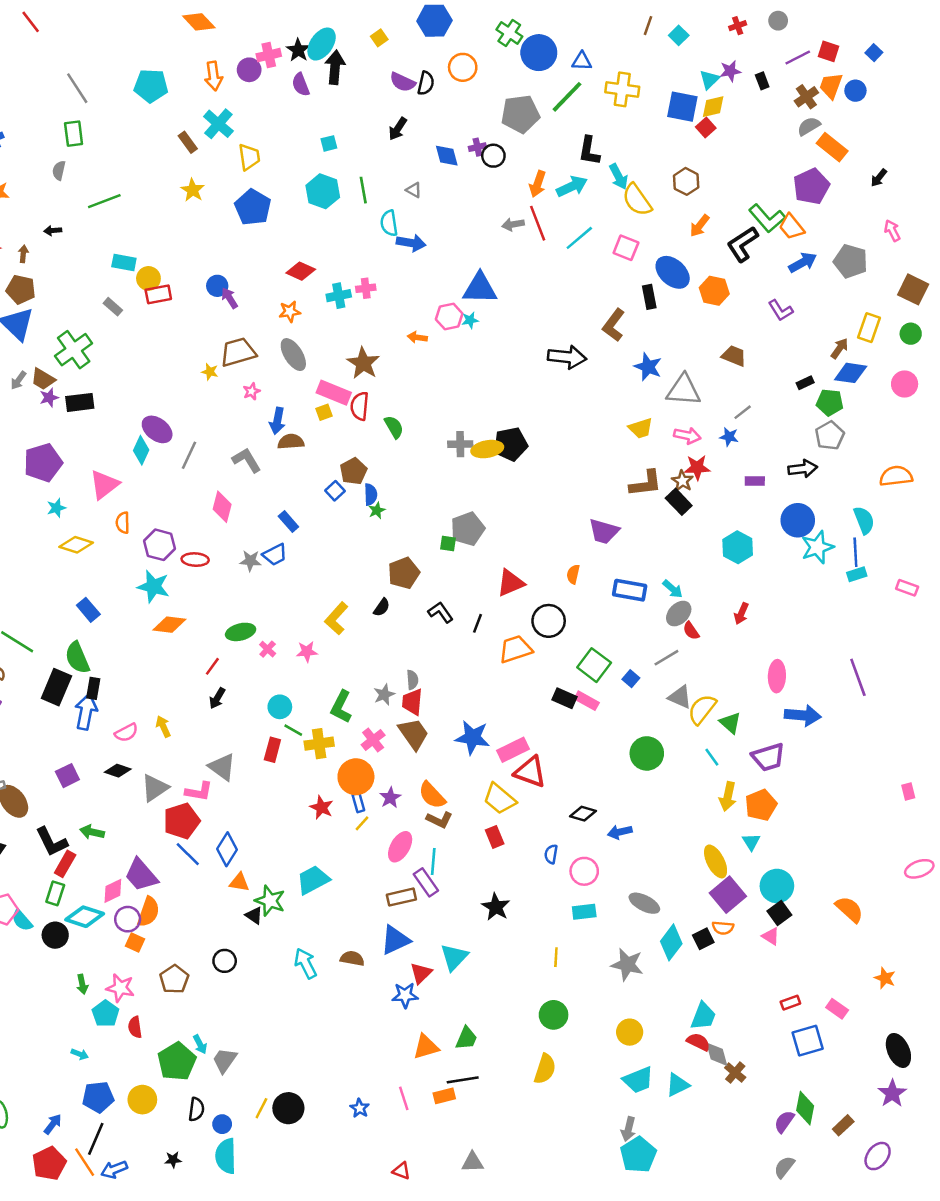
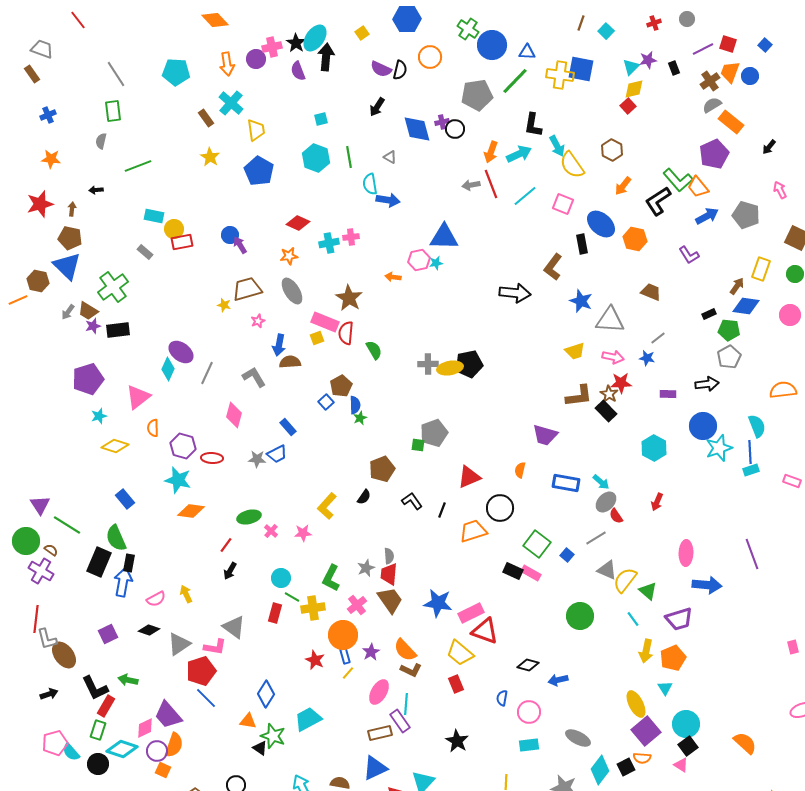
blue square: (682, 107) -> (581, 69), moved
blue diamond: (447, 156) -> (417, 129), size x1.4
blue diamond: (227, 849) -> (266, 694), moved

